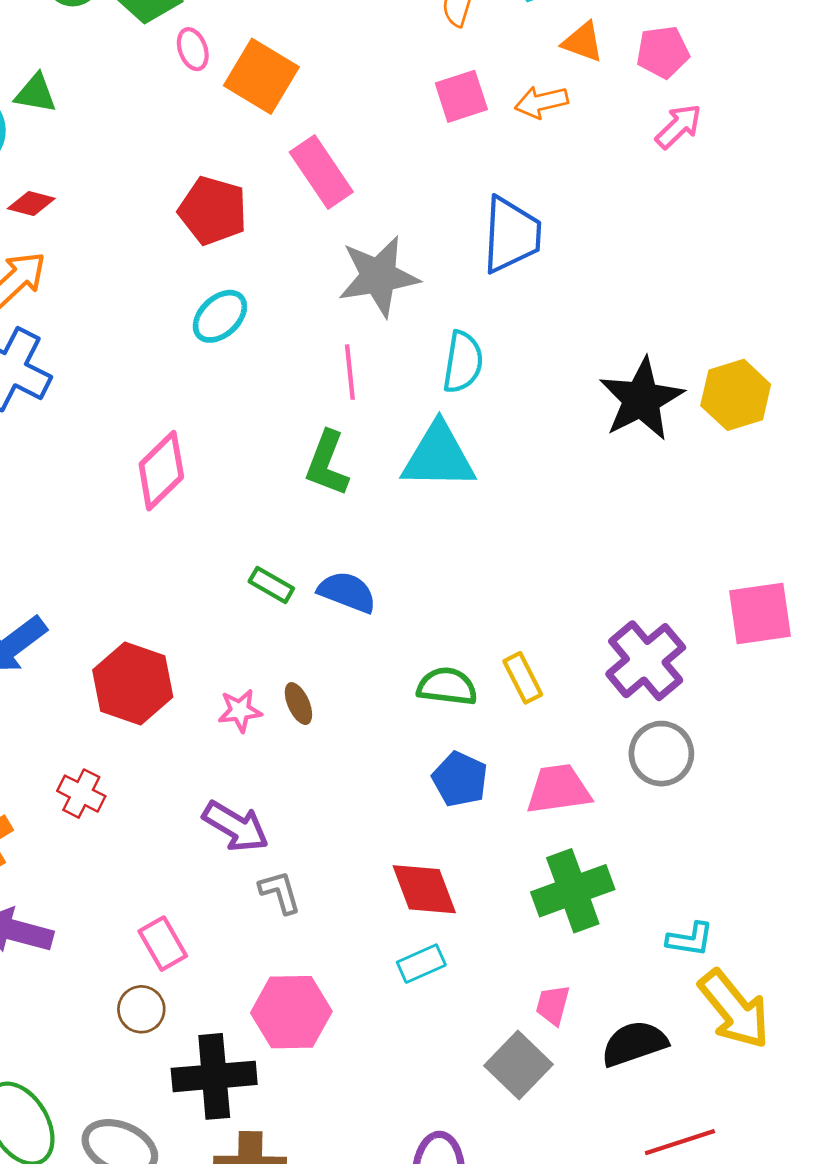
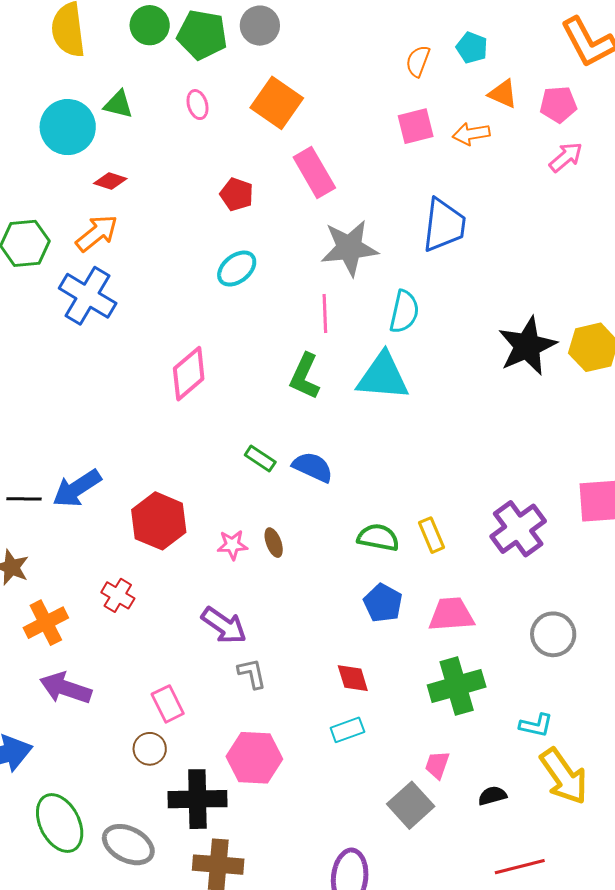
pink ellipse: (193, 49) -> (198, 105), moved
red pentagon: (213, 211) -> (237, 194), size x0.7
gray circle: (661, 754) -> (553, 634), moved
red diamond: (424, 889) -> (353, 678), size x0.7
black semicircle: (634, 1044) -> (492, 796), size x0.6

